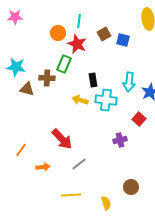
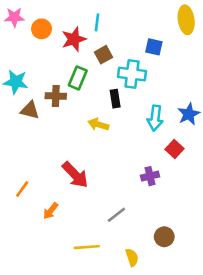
orange circle: (58, 33) -> (42, 29), moved
brown square: (104, 34) -> (104, 55), moved
red star: (77, 44) -> (74, 39), moved, turned 30
cyan arrow: (129, 82) -> (155, 118), moved
cyan cross: (106, 100) -> (132, 74), moved
gray line: (79, 164) -> (116, 215), moved
orange arrow: (43, 167) -> (51, 211), turned 136

